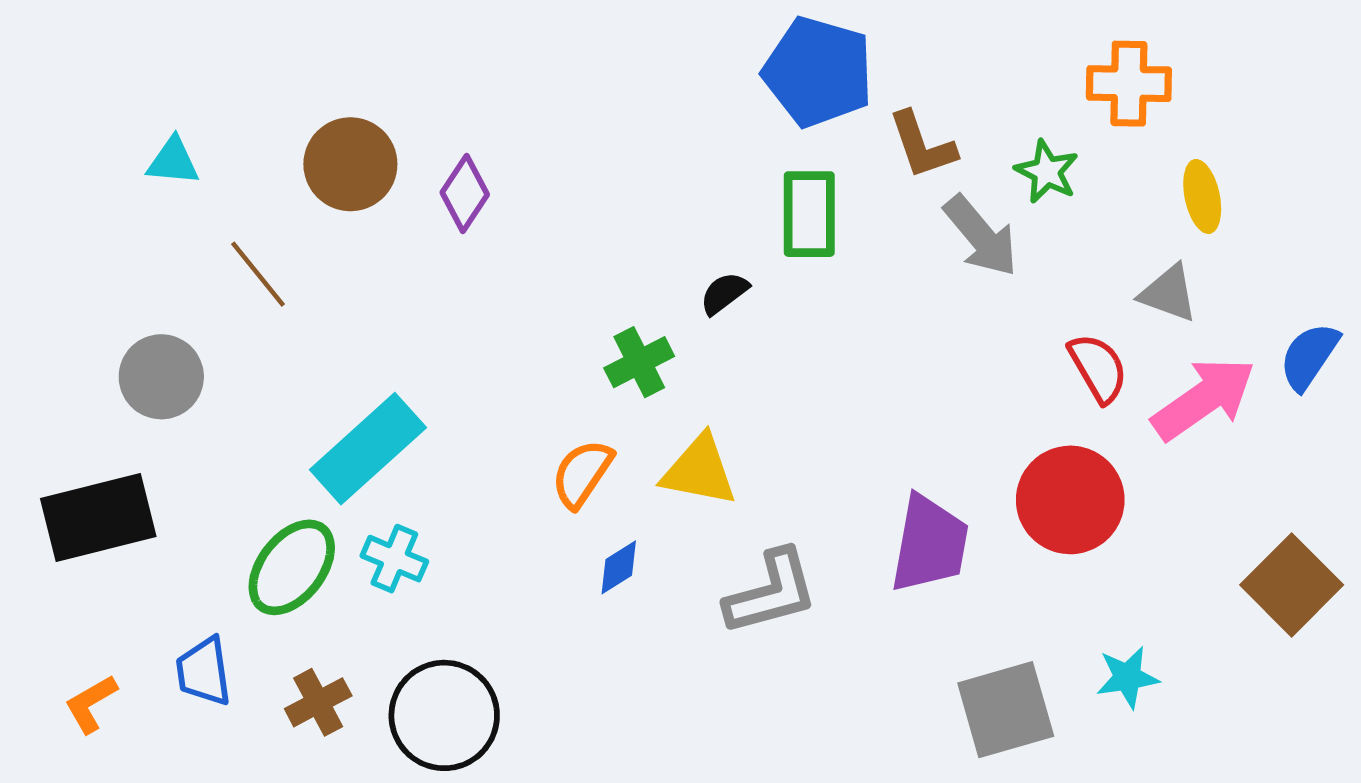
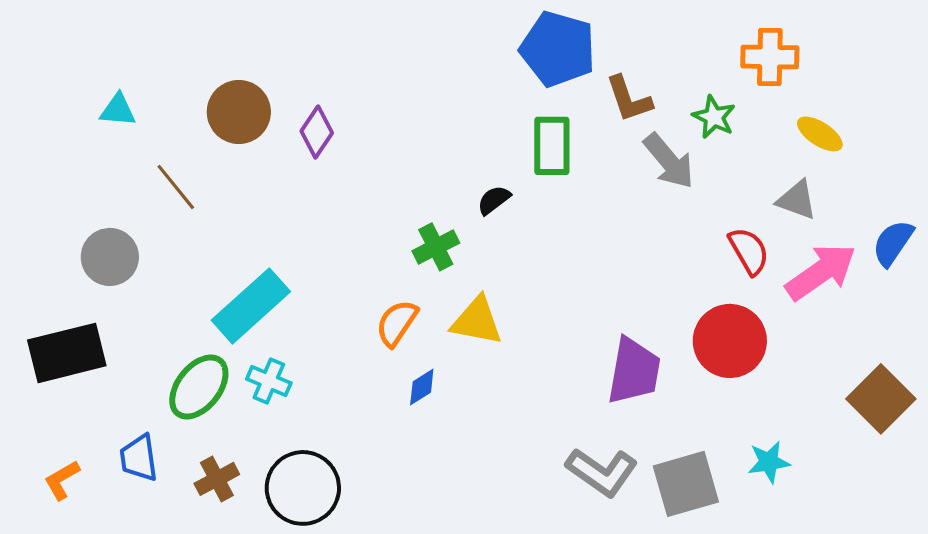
yellow ellipse: (1202, 196) -> (820, 134), turned -45
gray L-shape: (771, 592) -> (602, 472), moved, turned 50

